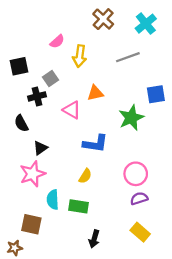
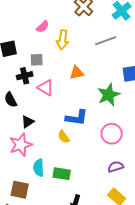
gray square: (50, 78) -> (37, 60), turned 32
pink triangle: (72, 110) -> (46, 88), moved
pink circle: (136, 174) -> (112, 134), moved
yellow semicircle: (85, 176) -> (64, 137), moved, turned 112

